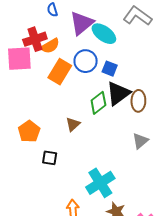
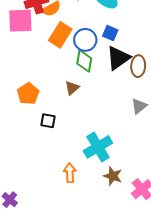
blue circle: (86, 61) -> (85, 40), moved
green diamond: (98, 103) -> (84, 61), moved, turned -45

